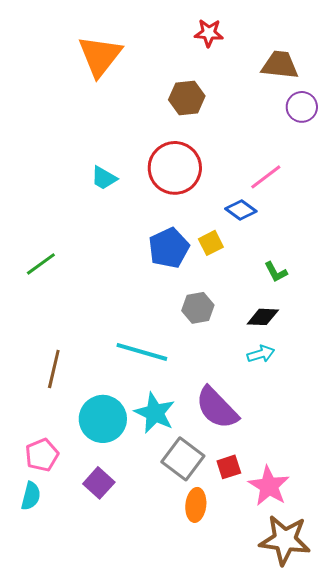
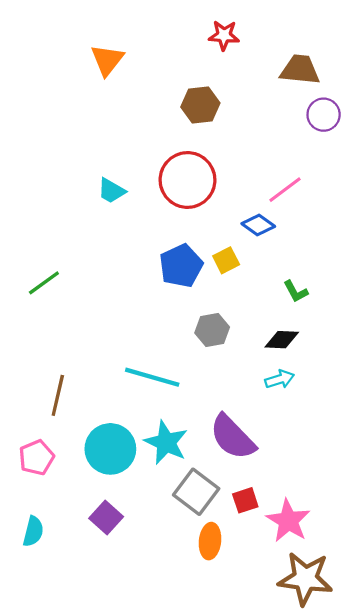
orange triangle: (100, 56) -> (107, 60), size x0.7
pink pentagon: (42, 455) -> (36, 457), moved

